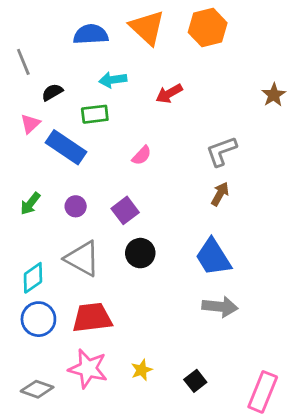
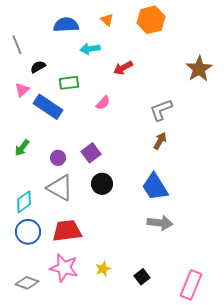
orange triangle: (147, 28) -> (107, 20), size x0.5
cyan arrow: (113, 80) -> (90, 49), moved
brown star: (274, 95) -> (199, 69), size x1.5
pink semicircle: (142, 155) -> (103, 103), moved
purple circle: (76, 206) -> (58, 158), moved

